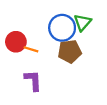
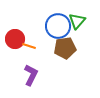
purple L-shape: (33, 80) -> (31, 75), turned 30

